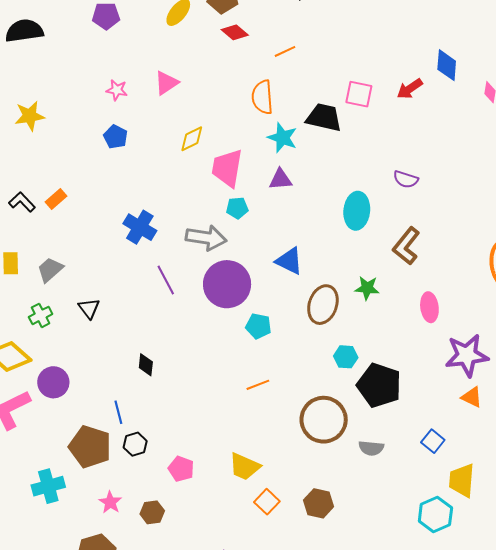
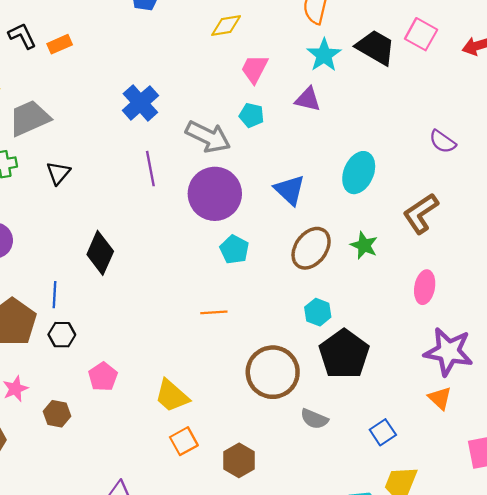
pink trapezoid: (227, 168) -> (254, 69), size x0.7
cyan ellipse: (357, 211) -> (359, 173), moved
gray trapezoid: (50, 270) -> (29, 118), size x1.4
black diamond: (146, 365) -> (100, 253), size x1.6

